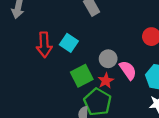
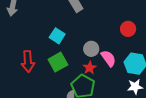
red arrow: (44, 45) -> (28, 61), moved
green square: (82, 76) -> (58, 62), moved

